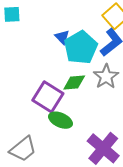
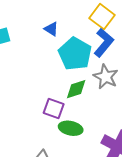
blue triangle: (62, 37) -> (51, 29), moved
purple square: (48, 97) -> (54, 108), size x0.7

